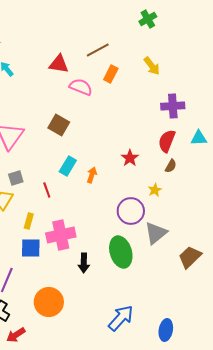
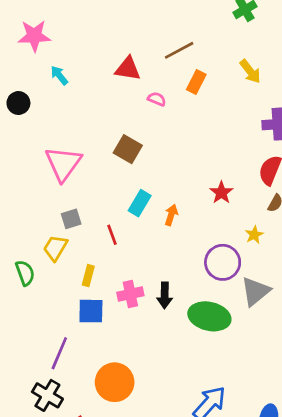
pink semicircle: (81, 87) -> (157, 99), size x0.6
pink cross: (61, 235) -> (130, 294), size x0.7
green ellipse: (121, 252) -> (209, 316), turned -60
black arrow: (84, 263) -> (165, 295), moved

